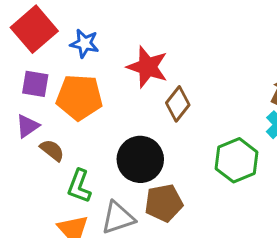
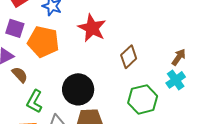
brown diamond: (178, 104) -> (129, 57), moved

